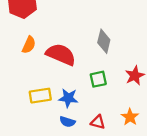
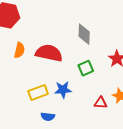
blue semicircle: (67, 122) -> (48, 117), moved
red triangle: (98, 122) -> (101, 103), moved

